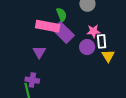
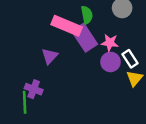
pink star: (93, 31) -> (110, 43), moved
white rectangle: (102, 41) -> (130, 59), turned -40

